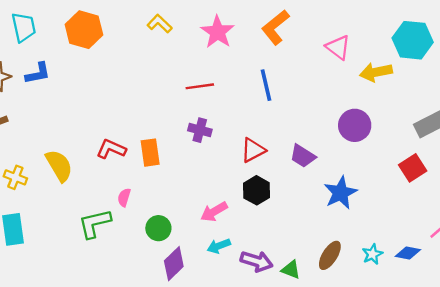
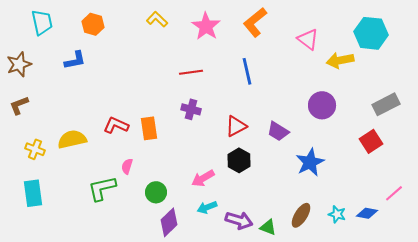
orange hexagon: (84, 30) -> (93, 24), size x0.7
blue L-shape: (38, 73) -> (75, 60), moved
yellow semicircle: (59, 166) -> (72, 139), turned -72
cyan star: (372, 254) -> (337, 214), turned -30

